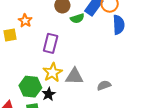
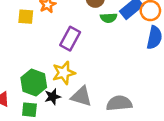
gray triangle: (74, 76) -> (81, 96), moved
gray semicircle: (104, 85) -> (119, 103), size x1.5

